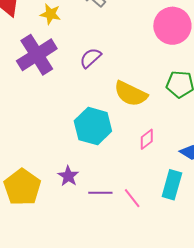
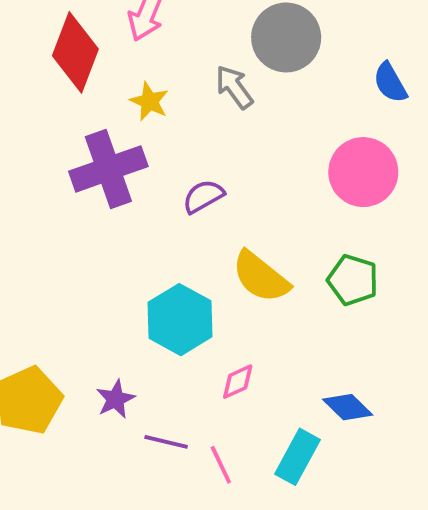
pink diamond: (147, 139) -> (238, 382), moved

